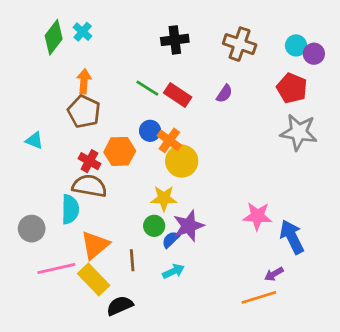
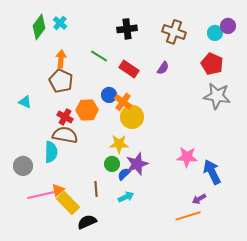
purple circle: (314, 54) -> (228, 26), moved
green line: (147, 88) -> (99, 56), moved
orange triangle: (95, 245) -> (58, 190), moved, size x0.6

